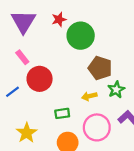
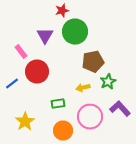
red star: (59, 19) -> (62, 11), moved
purple triangle: (23, 22) -> (45, 36), moved, size x0.7
brown pentagon: (100, 68) -> (93, 62), turned -30

